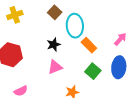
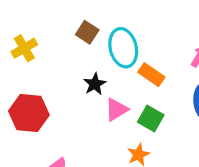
pink triangle: (55, 67) -> (116, 110), moved
green square: (93, 71) -> (151, 119), moved

